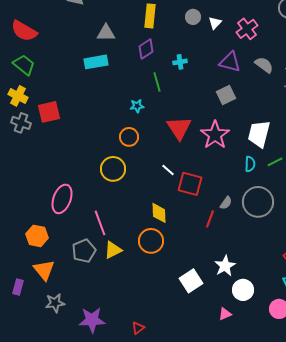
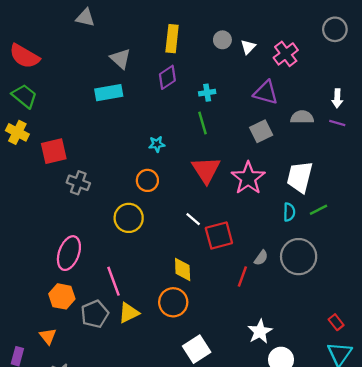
gray triangle: (106, 33) -> (120, 59), turned 42
gray semicircle: (264, 65) -> (302, 117), moved, turned -36
green line: (157, 82) -> (202, 123), moved
gray cross: (21, 123) -> (78, 183), moved
red square: (190, 184) -> (219, 235), turned -30
orange hexagon: (37, 236) -> (62, 296), moved
orange triangle: (44, 270) -> (48, 336), size x0.7
white square: (191, 281) -> (197, 349), moved

